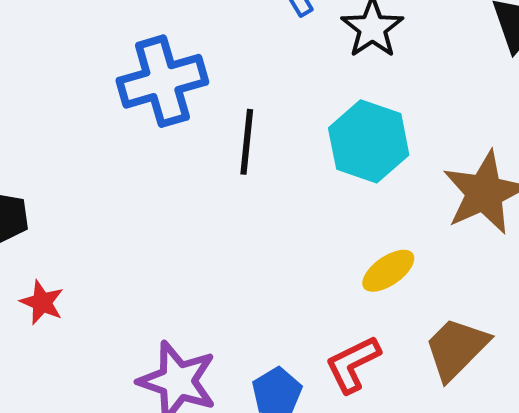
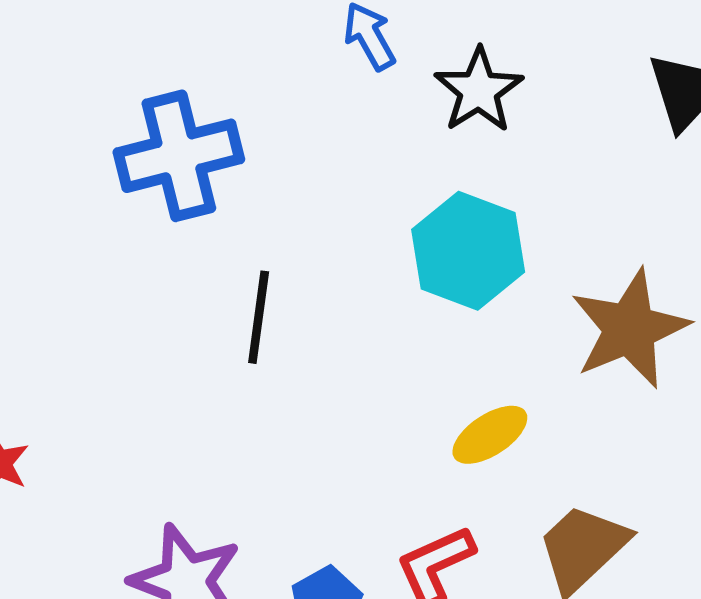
black line: (247, 142) -> (259, 317), moved

